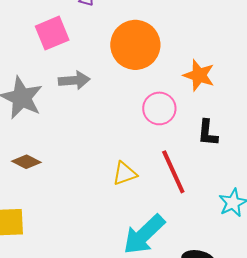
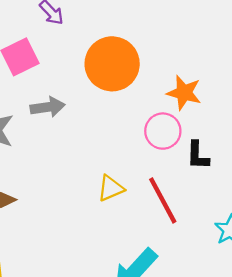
pink circle: (159, 108) -> (163, 131), moved
yellow triangle: (125, 174) -> (111, 188), moved

